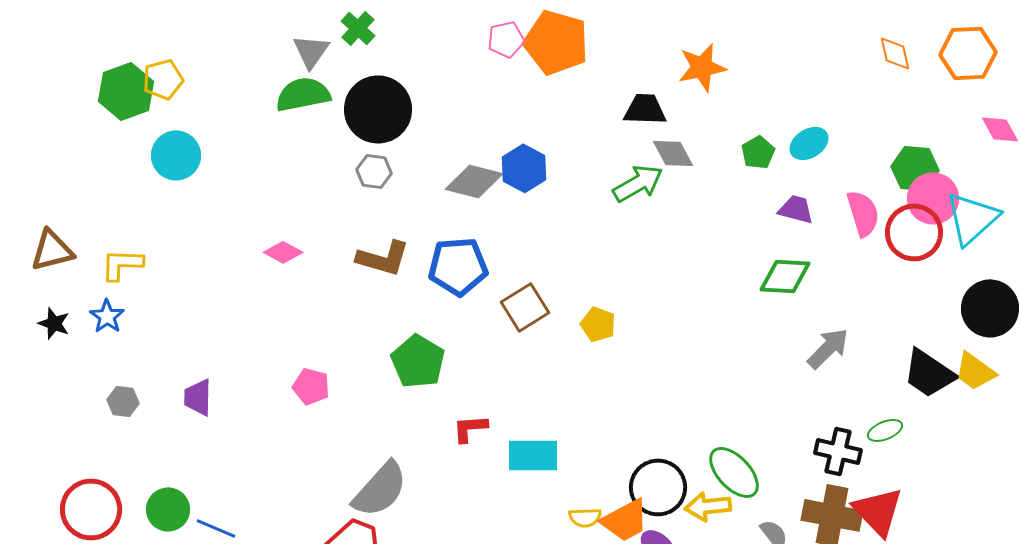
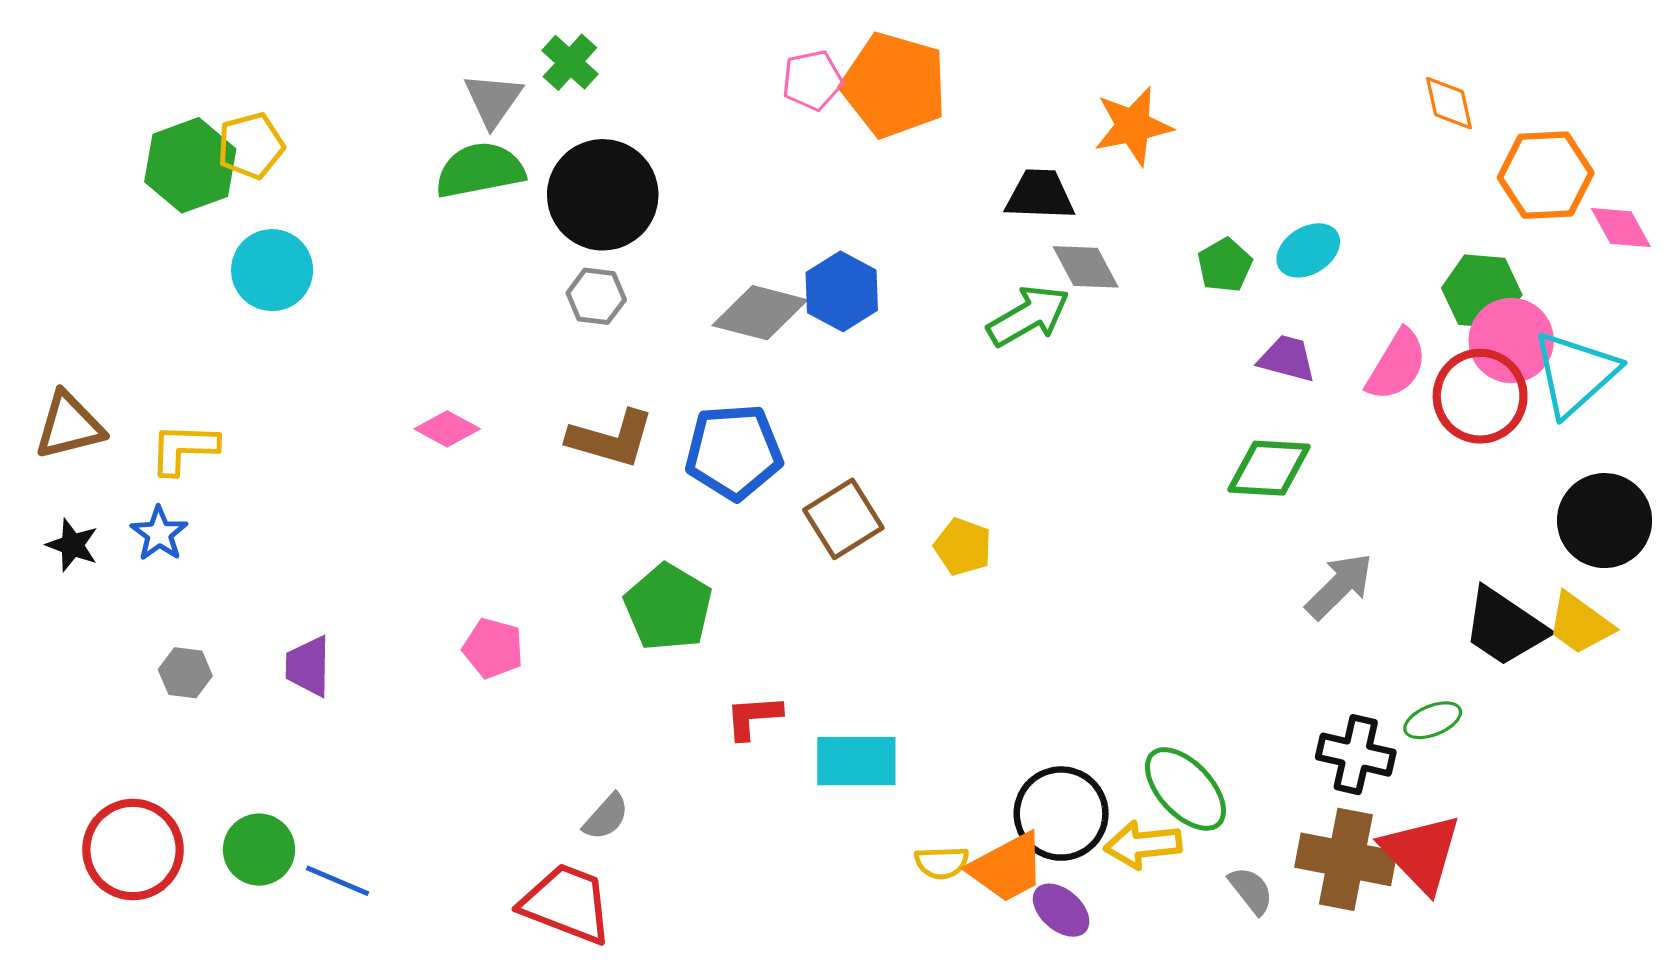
orange hexagon: (968, 53) -> (1546, 175), moved
pink semicircle: (863, 213) -> (1397, 365), turned 48
gray semicircle: (380, 489) -> (606, 817), size x0.5

